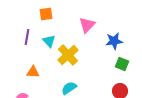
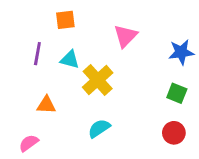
cyan triangle: (49, 41) -> (70, 59), turned -32
blue star: (114, 41) -> (181, 52), moved

